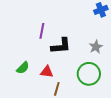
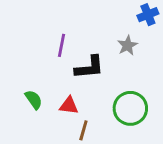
gray star: (96, 47) -> (127, 45), moved
green semicircle: (23, 68) -> (34, 100), turned -80

